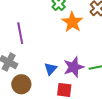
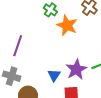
purple line: (20, 33) -> (18, 46), turned 40

